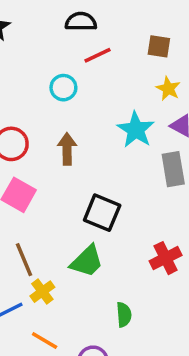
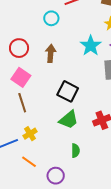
brown line: (24, 260) -> (22, 103), moved
green trapezoid: (87, 261) -> (69, 120), moved

